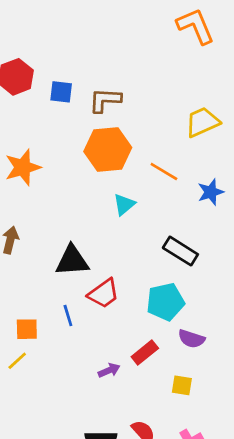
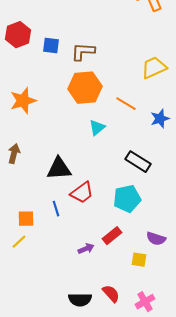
purple semicircle: (191, 339) -> (156, 239), moved

